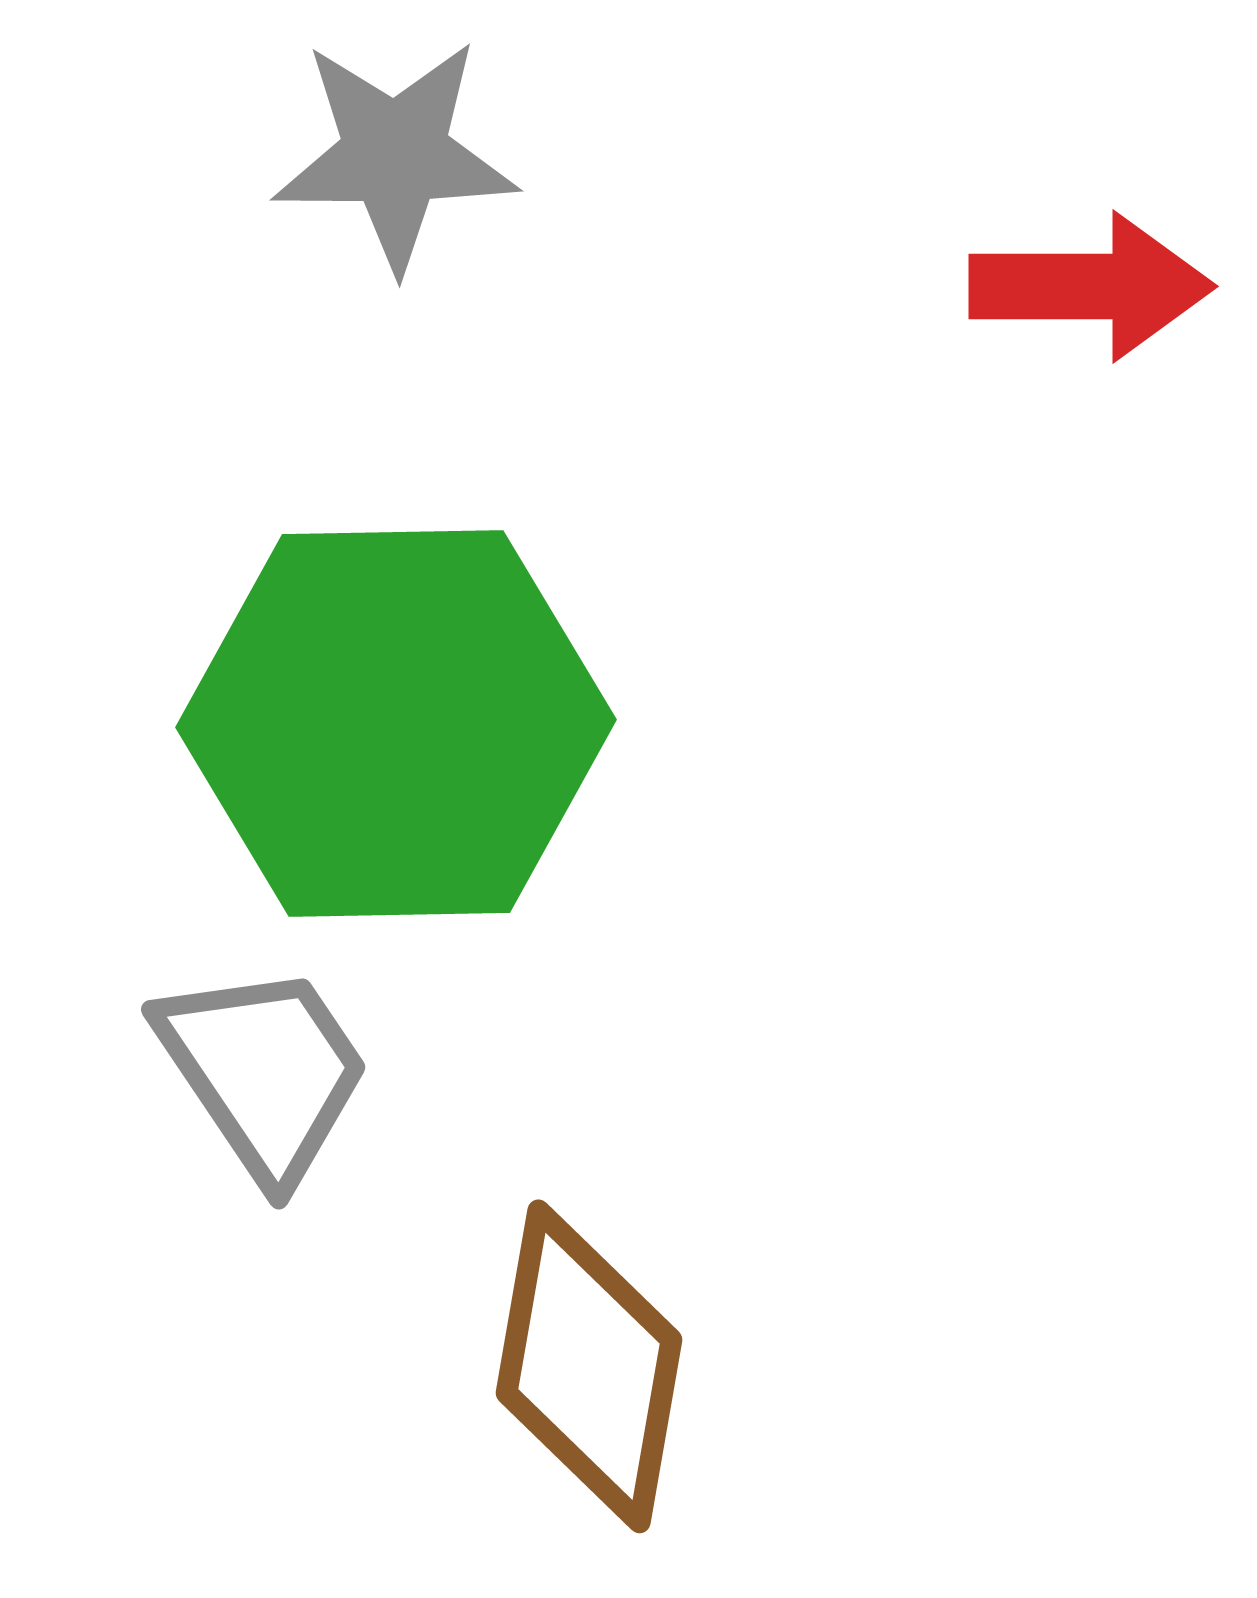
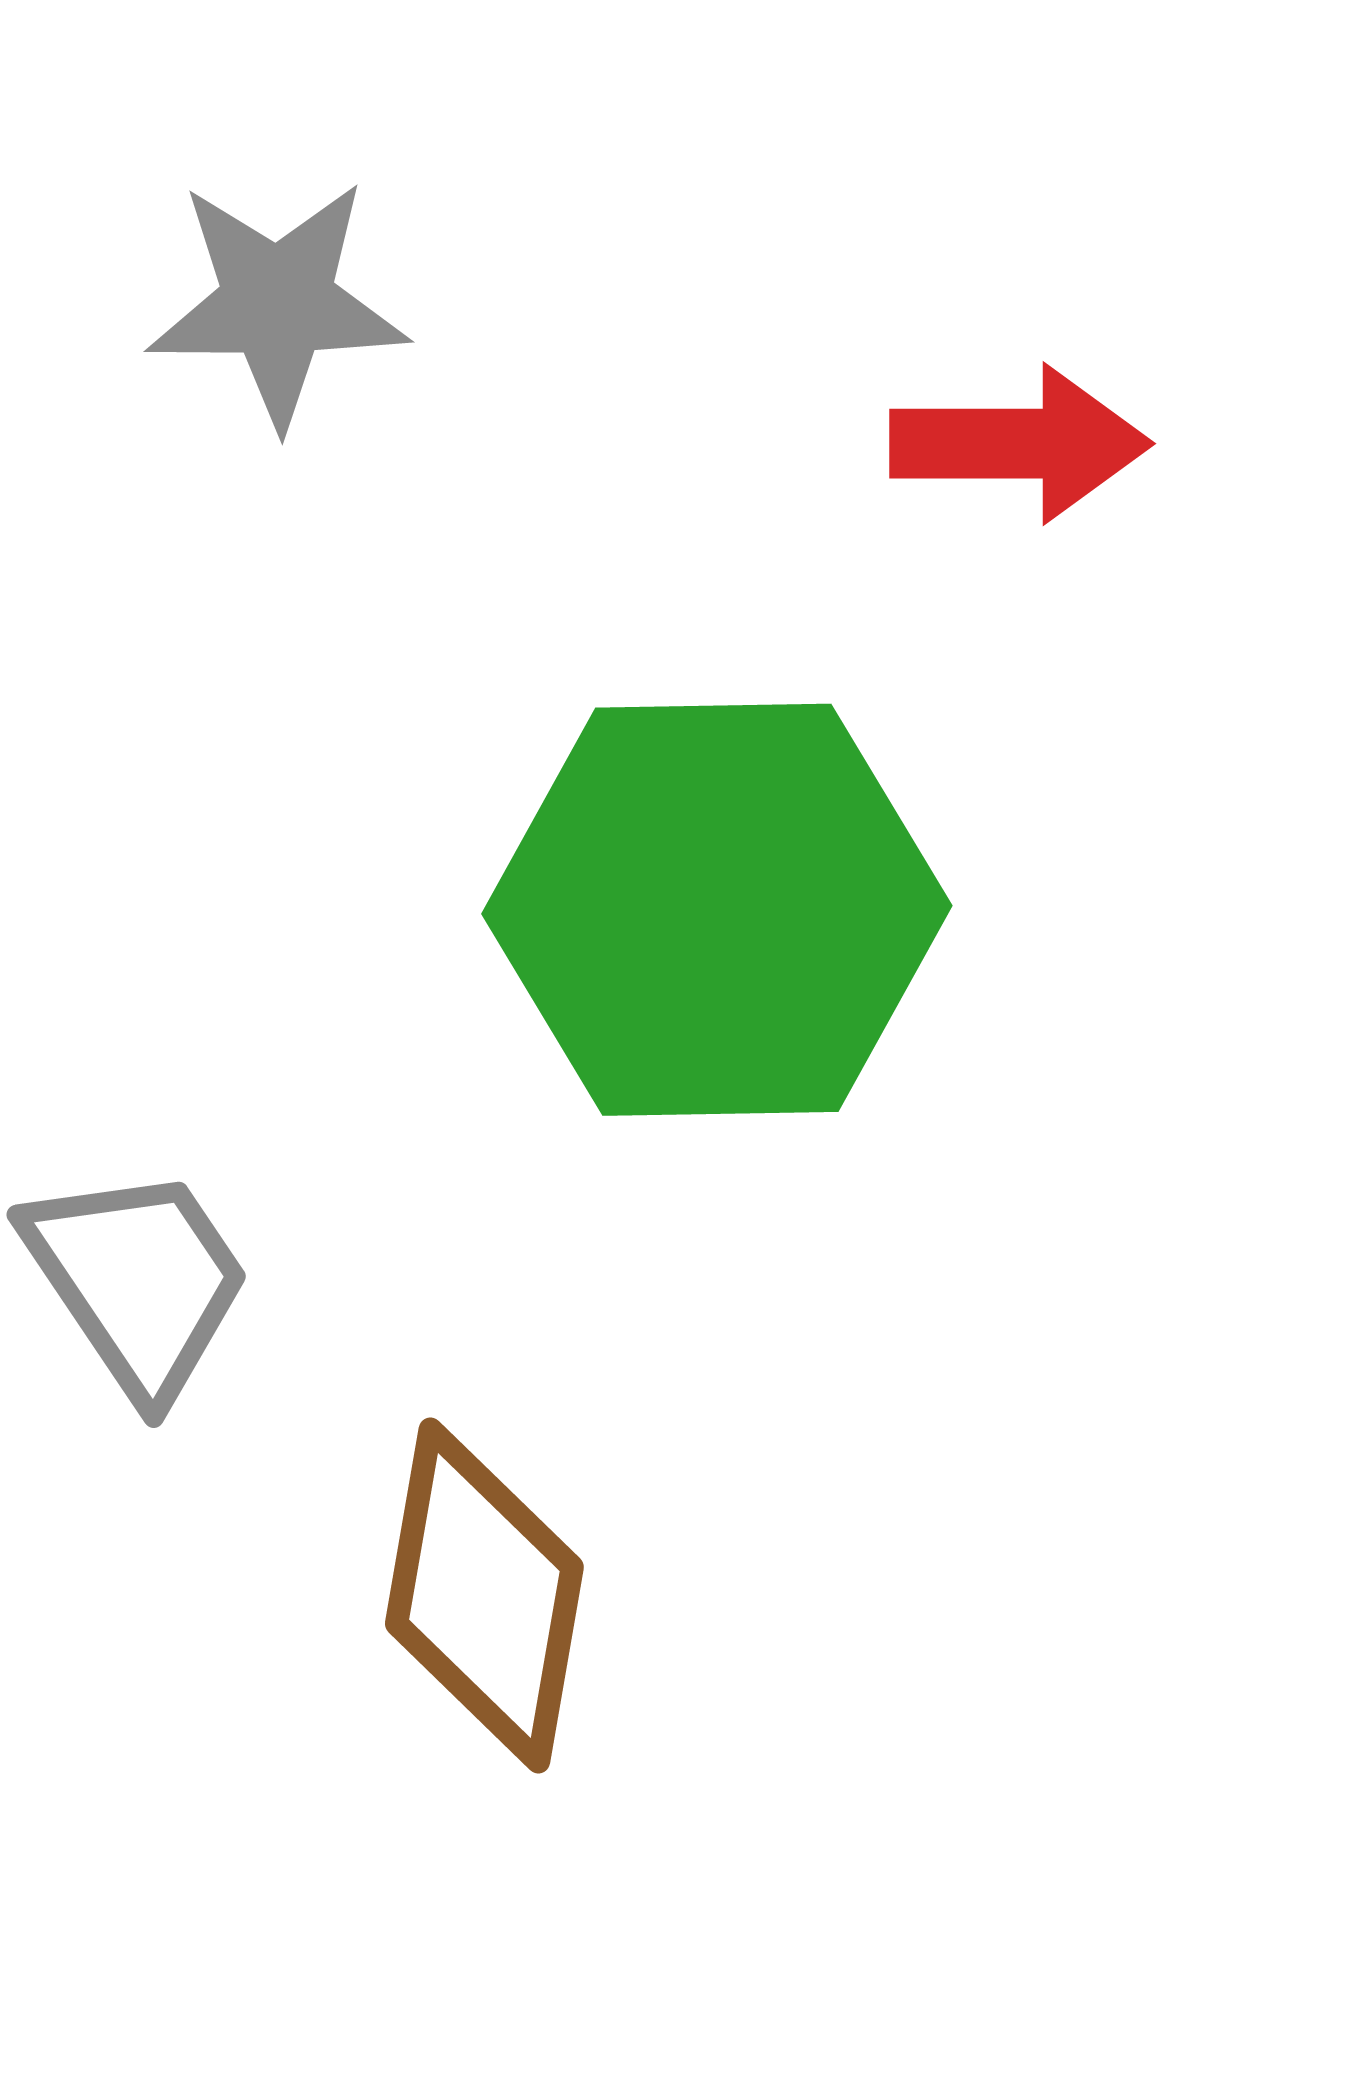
green hexagon: (396, 723) -> (717, 910), moved

